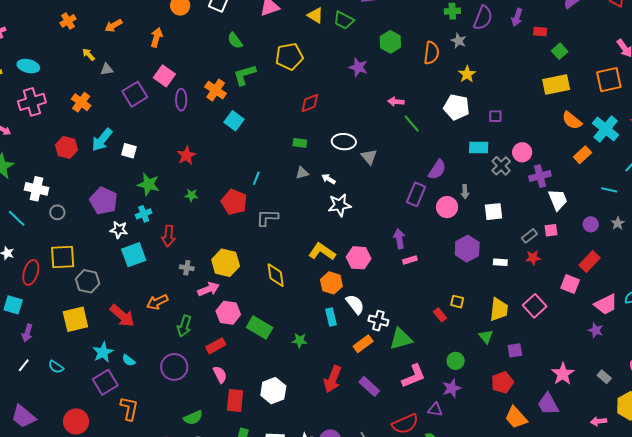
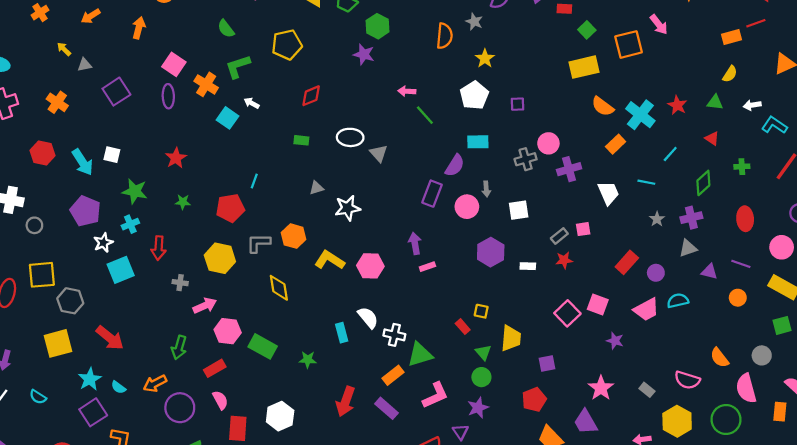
green hexagon: (390, 42) -> (378, 26), moved
pink square: (164, 76) -> (174, 64), moved
orange square: (609, 80) -> (629, 44), moved
white pentagon: (457, 107) -> (474, 95), turned 30
cyan arrow: (102, 140) -> (83, 162), moved, turned -70
cyan rectangle: (479, 148) -> (478, 142), moved
gray cross: (501, 166) -> (526, 159), turned 30
gray triangle: (302, 173) -> (316, 188), moved
white arrow: (329, 179) -> (252, 103), moved
white trapezoid: (558, 200) -> (608, 193), moved
red pentagon: (234, 202) -> (230, 208), turned -30
gray L-shape: (267, 218) -> (259, 243), moved
purple circle: (591, 224) -> (656, 273), moved
white star: (119, 230) -> (103, 243), turned -30
yellow hexagon: (226, 263) -> (220, 258), moved
orange hexagon: (331, 283) -> (294, 236), moved
pink square: (570, 284) -> (598, 305), moved
orange arrow: (157, 302) -> (155, 383), moved
yellow trapezoid: (499, 309) -> (511, 338), moved
purple star: (596, 330) -> (615, 341), moved
green triangle: (486, 337) -> (483, 352), moved
orange rectangle: (363, 344) -> (393, 375), moved
purple circle: (174, 367) -> (180, 408), moved
purple triangle: (435, 410) -> (460, 432), turned 49

